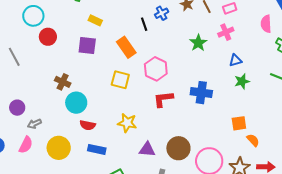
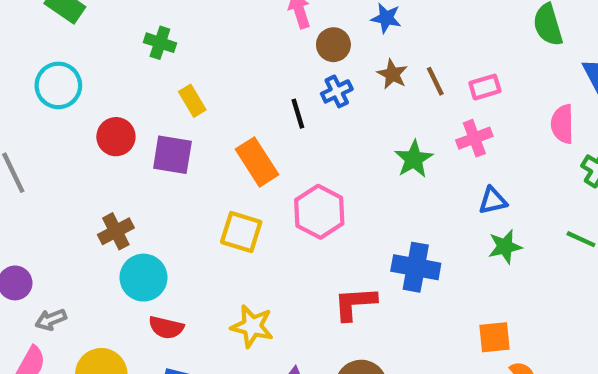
yellow rectangle: (95, 20) -> (192, 101), turned 32
red circle: (48, 37) -> (116, 137), moved
brown cross: (63, 82) -> (116, 231), turned 35
red L-shape: (163, 99) -> (355, 303), moved

